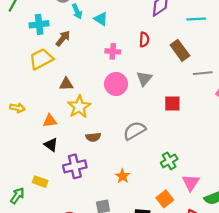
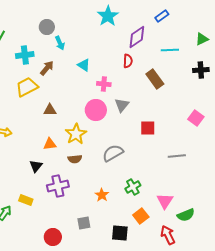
cyan triangle: (101, 19) -> (84, 65), moved
red semicircle: (144, 40) -> (128, 61), moved
pink cross: (113, 51) -> (104, 84), moved
gray line: (203, 73) -> (177, 156), moved
yellow star: (79, 107) -> (76, 134), moved
orange triangle: (50, 121) -> (50, 144), moved
black triangle: (51, 145) -> (36, 166), turned 32
green cross: (169, 161) -> (133, 187), moved

